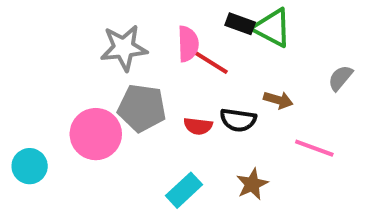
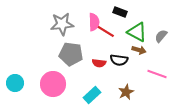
green triangle: (272, 28) -> (137, 32), moved
gray semicircle: (340, 78) -> (161, 36), moved
pink circle: (96, 134) -> (53, 84), moved

